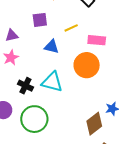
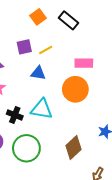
yellow line: (71, 28) -> (46, 50), moved
brown diamond: (94, 124) -> (74, 147), moved

